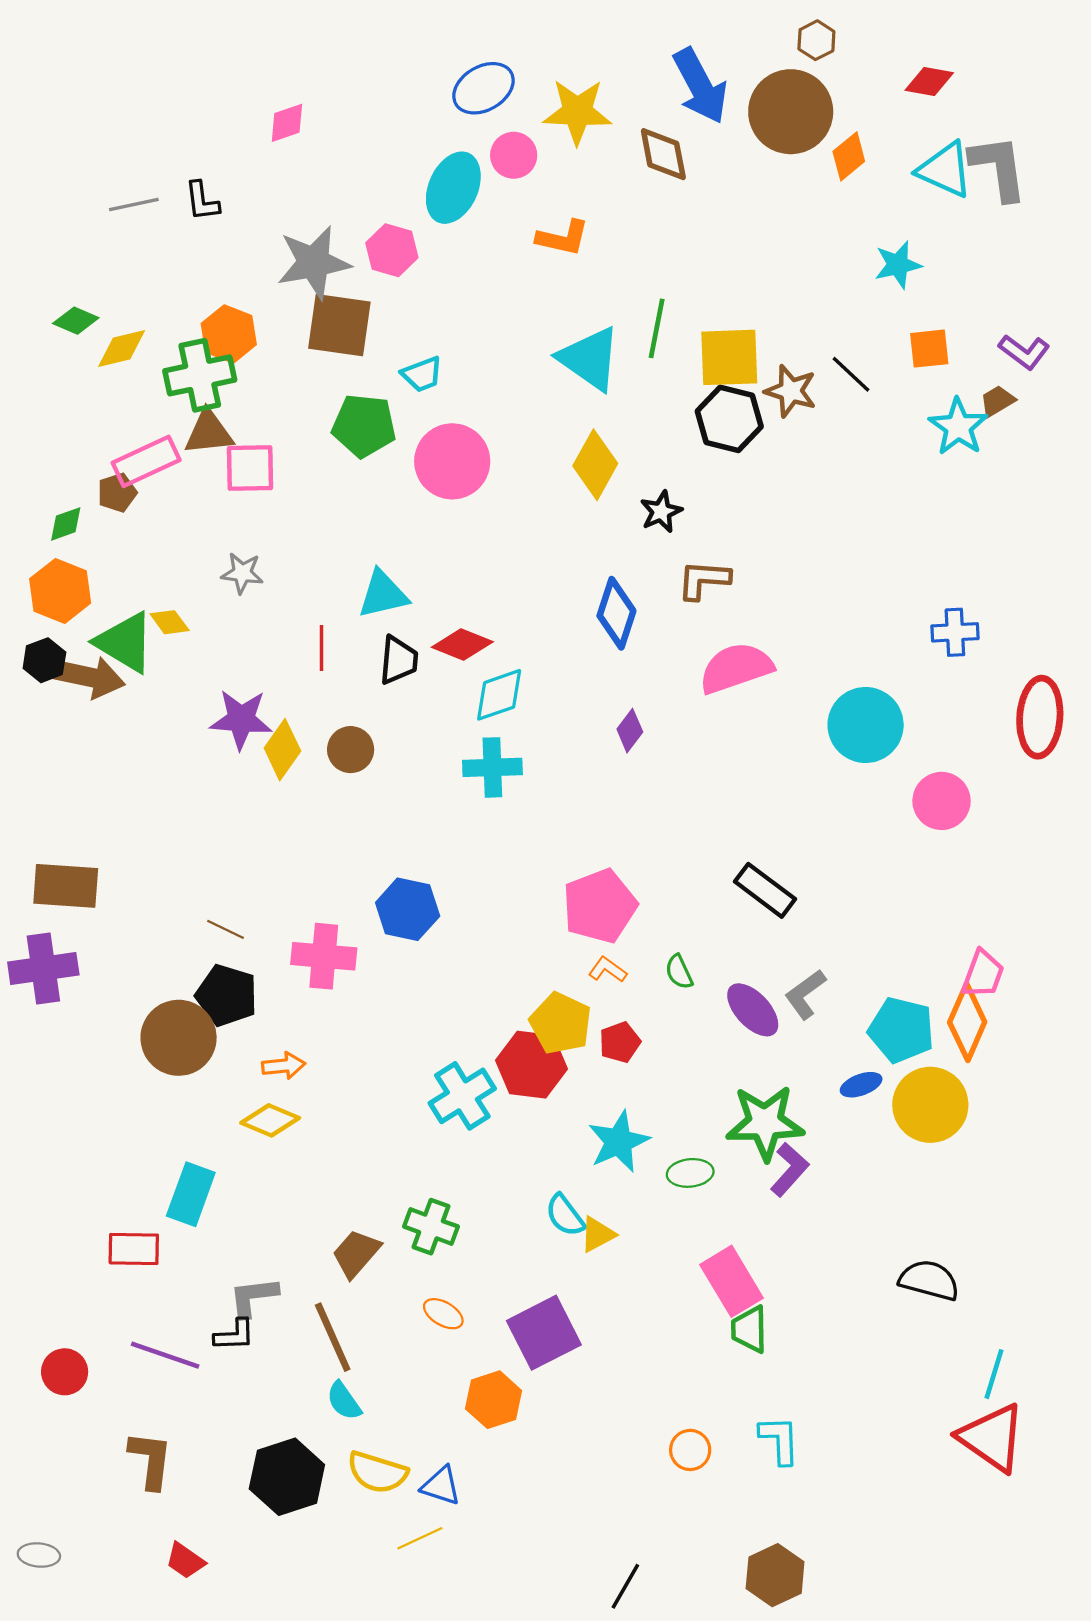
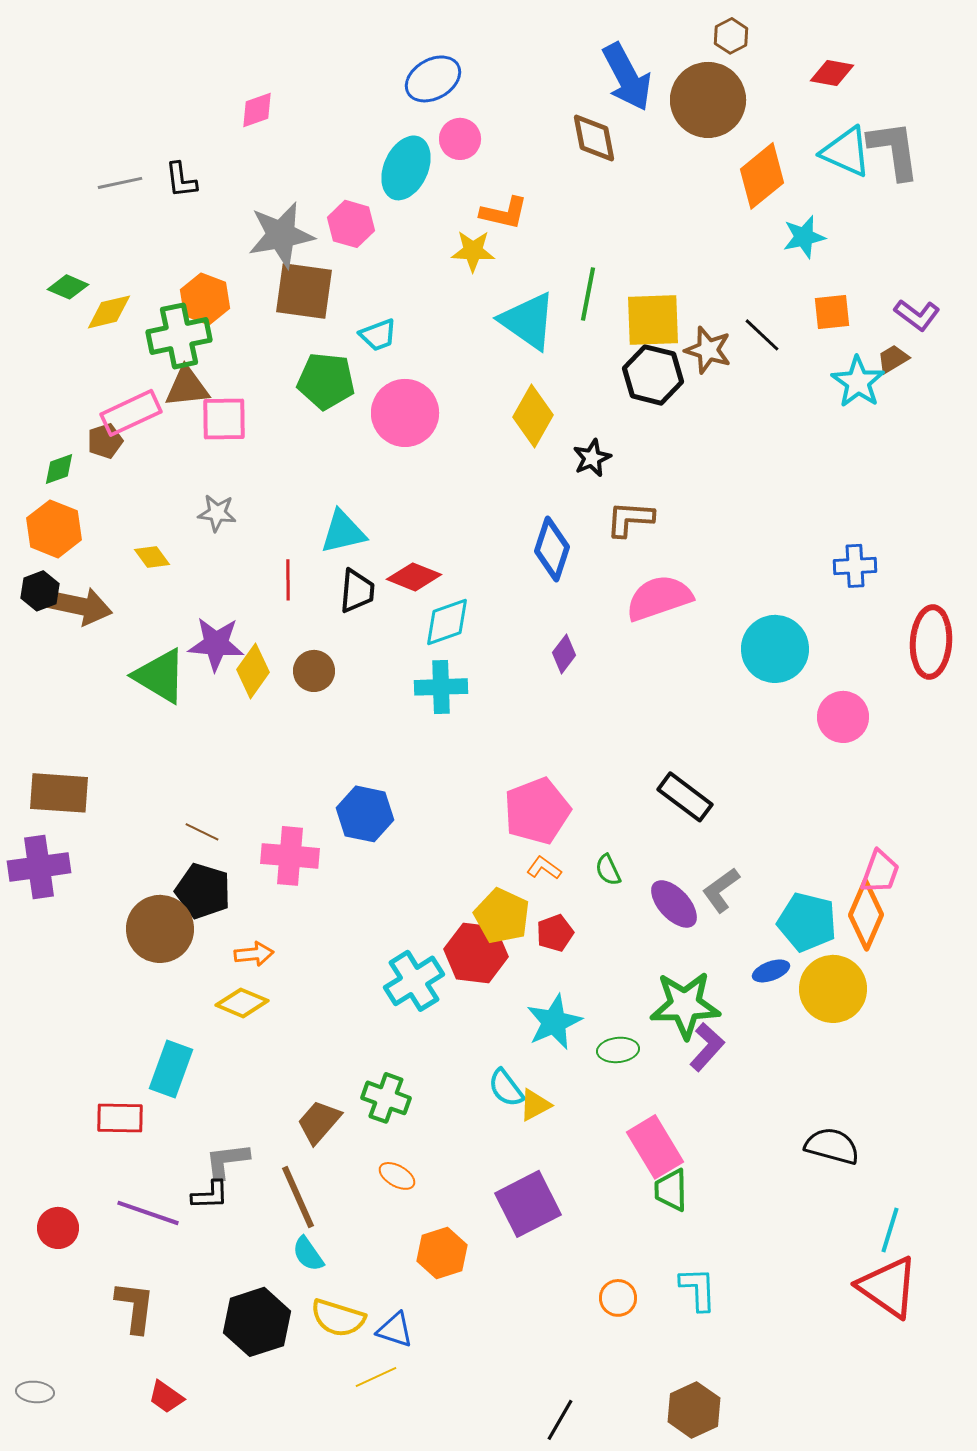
yellow star: (577, 112) -> (473, 251), moved, size x0.7
orange diamond: (849, 156) -> (762, 176), moved, size x1.5
green triangle: (125, 642) -> (160, 676), moved
purple square: (544, 1333) -> (528, 1204), moved

